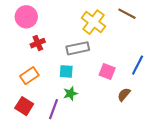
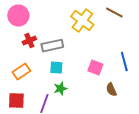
gray rectangle: (78, 48) -> (52, 46), moved
blue line: (138, 65) -> (124, 62), turned -42
brown semicircle: (124, 95) -> (111, 90), turned -64
red square: (24, 106) -> (16, 101), turned -30

